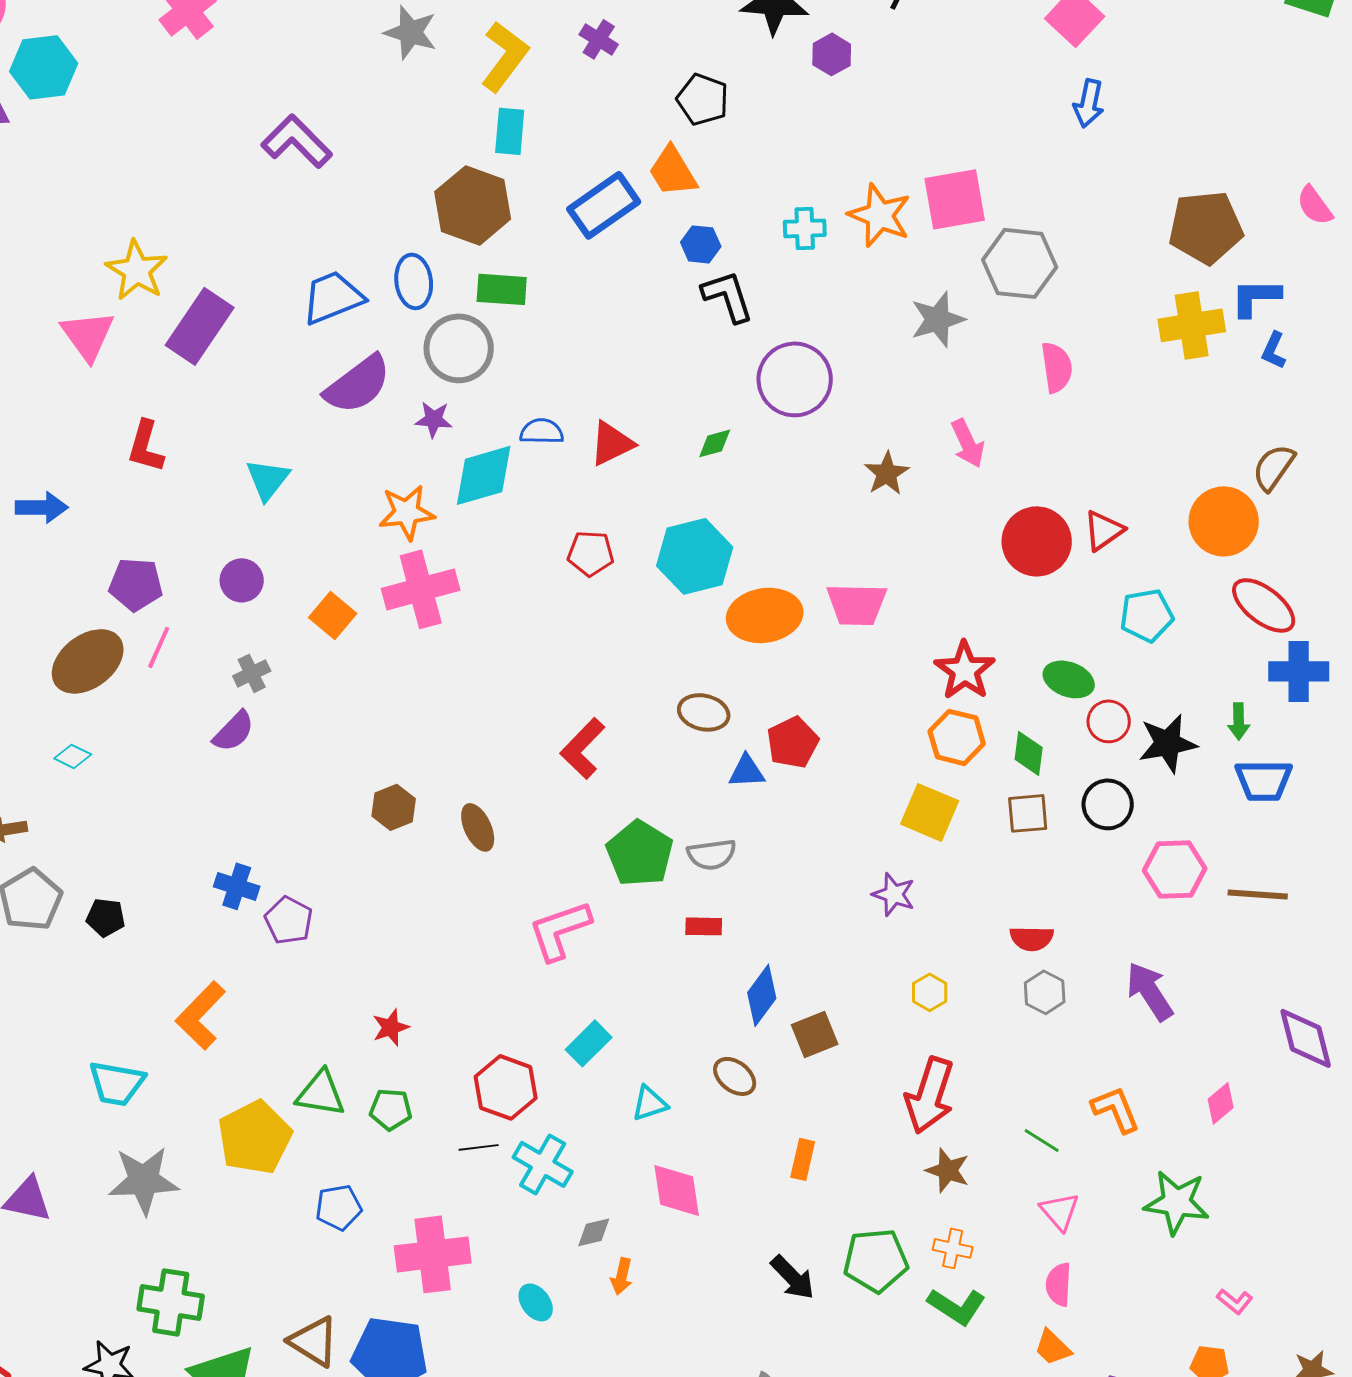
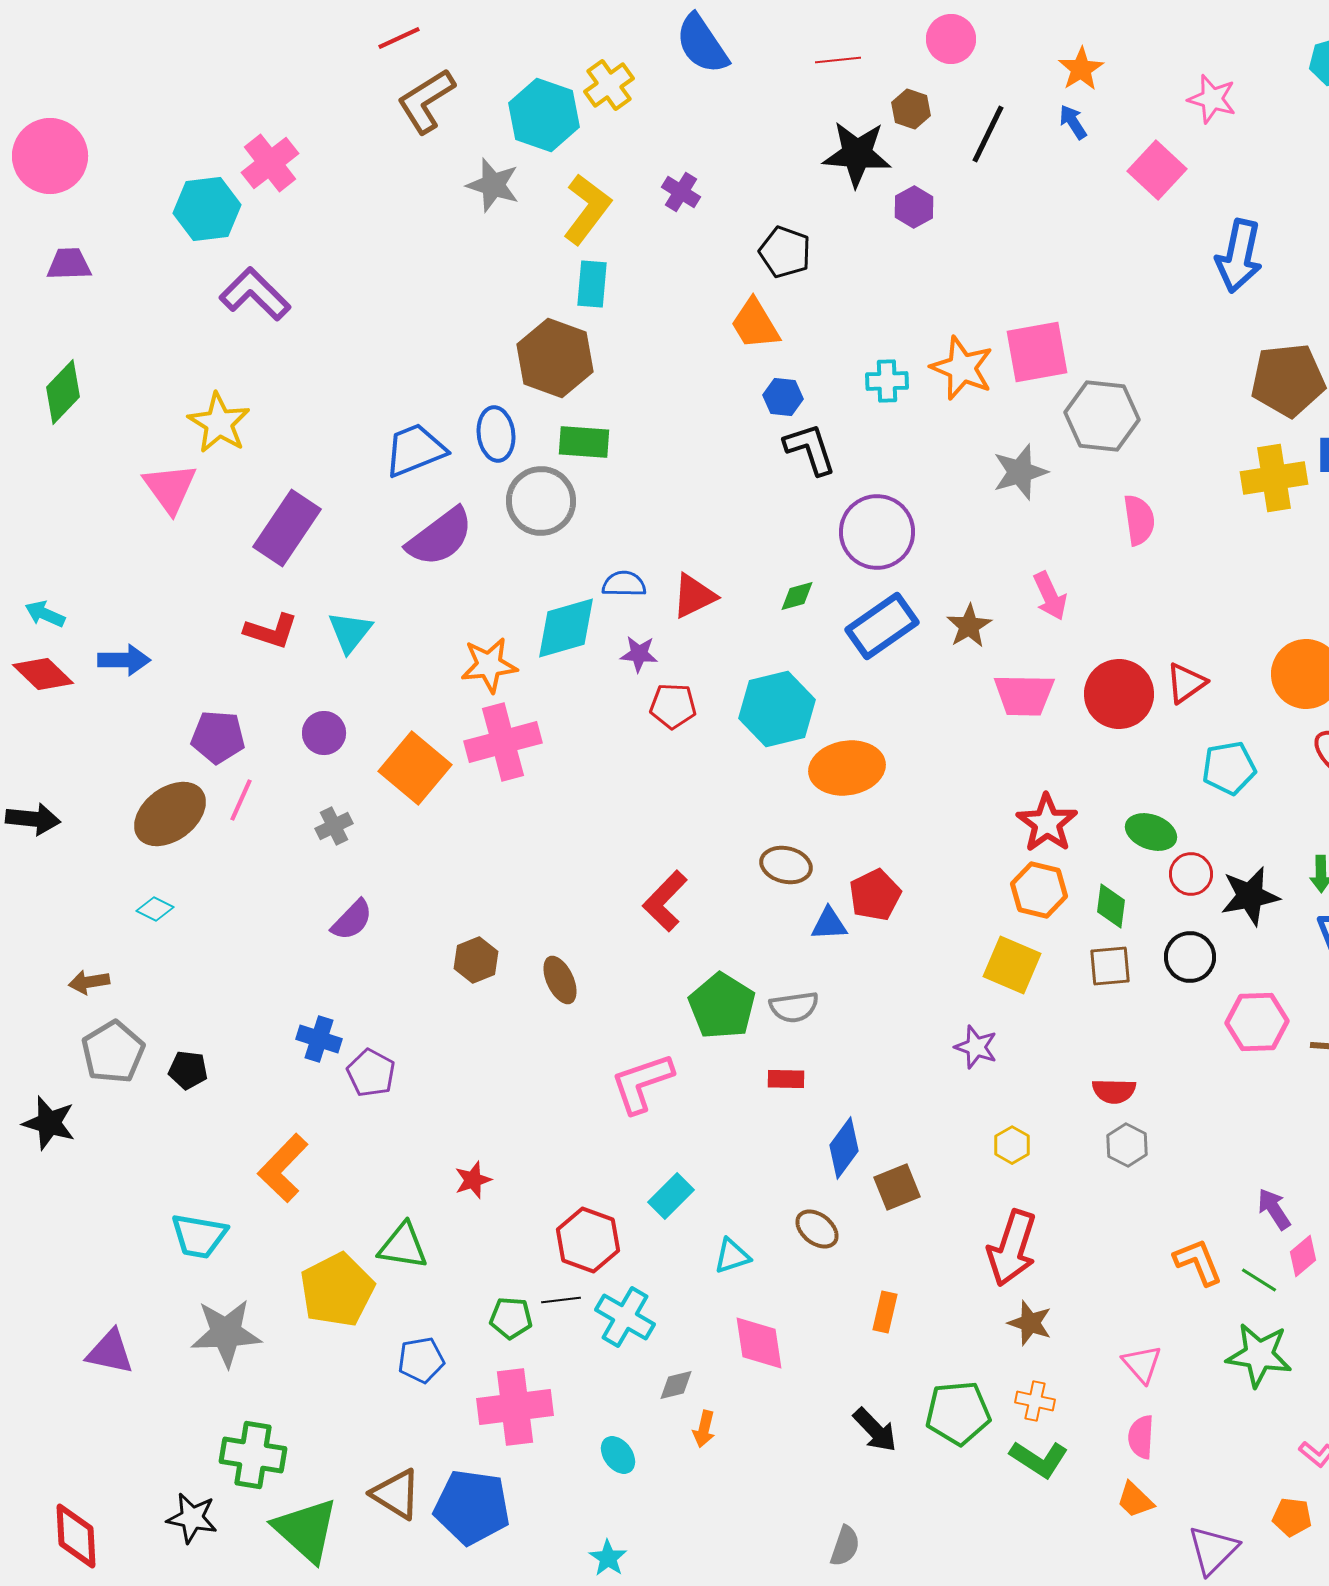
cyan hexagon: (44, 67) -> (207, 209), moved
blue arrow: (1089, 103) -> (1239, 256), moved, size x1.5
purple L-shape: (297, 141) -> (255, 294), moved
blue rectangle: (604, 205) -> (882, 626), moved
purple rectangle: (200, 326) -> (287, 528), moved
purple star: (434, 419) -> (639, 654), moved
red L-shape: (146, 446) -> (271, 631), moved, turned -88
pink trapezoid: (857, 604) -> (1024, 695), moved
orange square: (333, 615) -> (415, 768), size x1.5
purple semicircle: (234, 731) -> (352, 920), moved
purple arrow: (1150, 991) -> (1274, 1209), moved, size x0.7
green pentagon: (391, 1109) -> (511, 1318), moved
green line: (1042, 1140) -> (1259, 1280), moved

